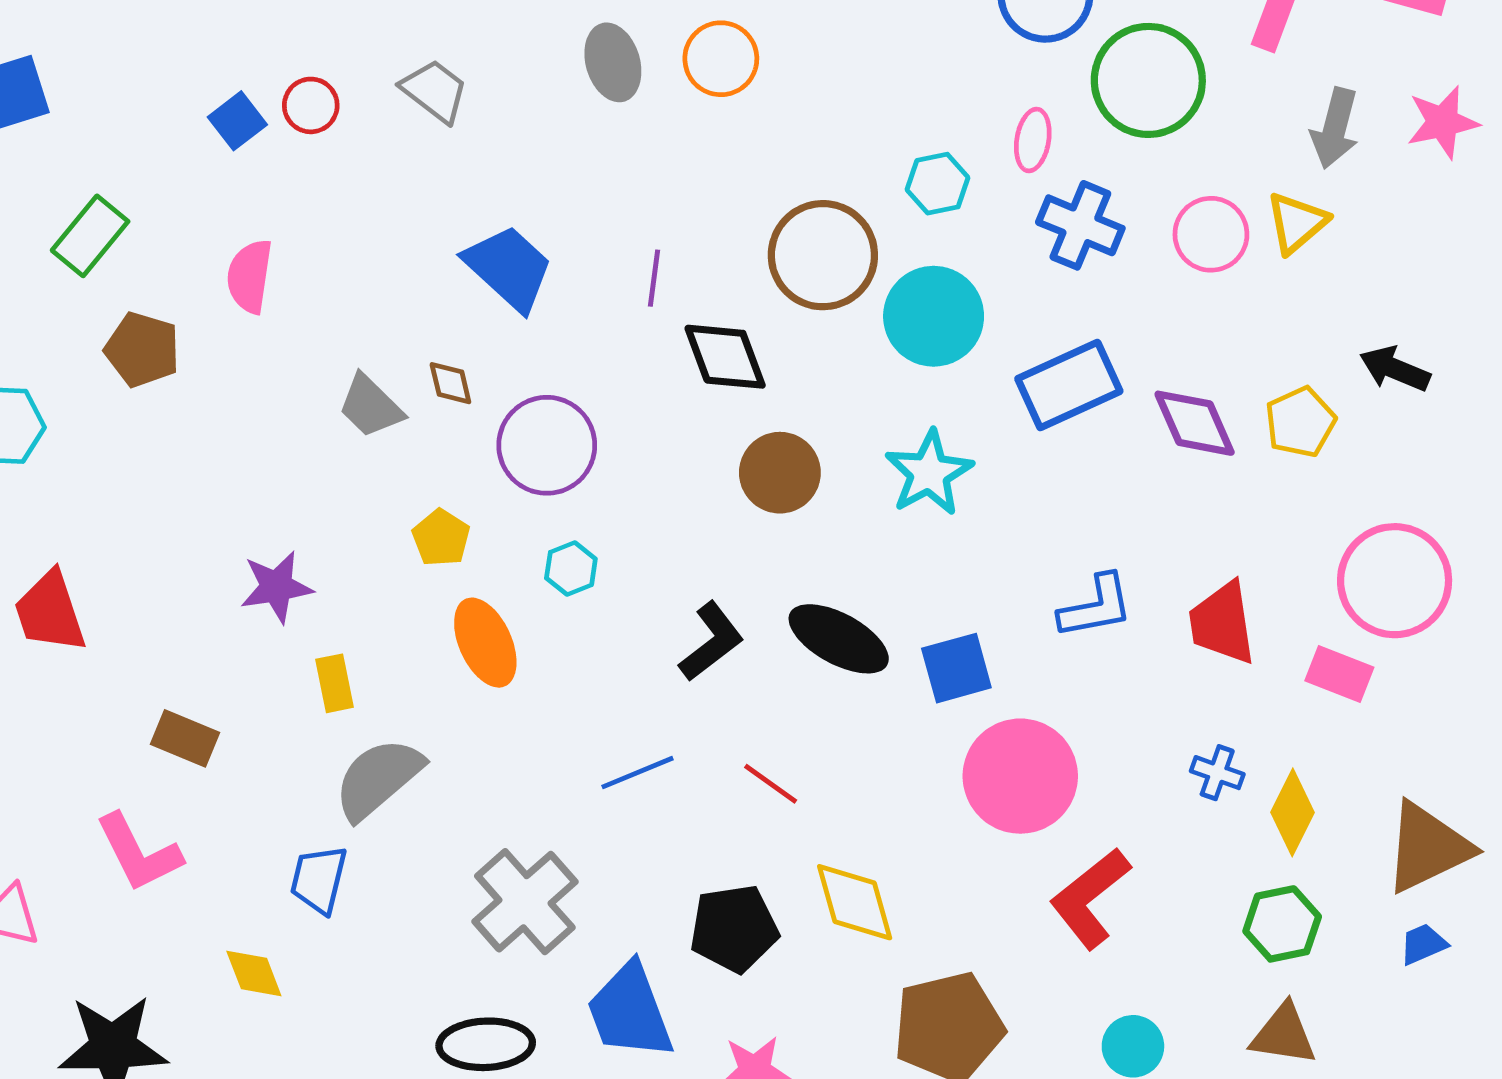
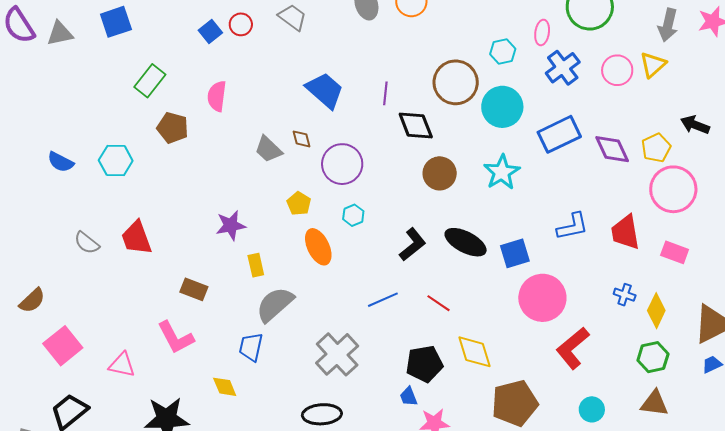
blue cross: (1080, 225) -> (563, 68), turned 32
pink circle: (1395, 581) -> (673, 189), moved
blue trapezoid: (630, 1011) -> (409, 397), moved, size x0.5

